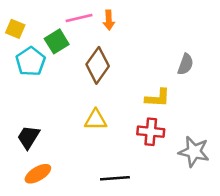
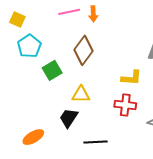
green square: (57, 41) -> (52, 70), moved
black trapezoid: (28, 137) -> (69, 118), moved

